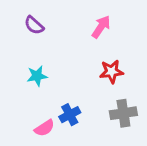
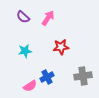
pink arrow: (101, 27) -> (48, 18), moved
red star: (111, 71) -> (61, 47), moved

